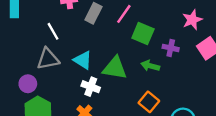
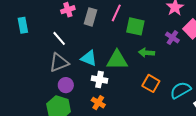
purple cross: (171, 48) -> (172, 38), moved, turned 32
purple circle: (28, 84) -> (66, 85), moved

